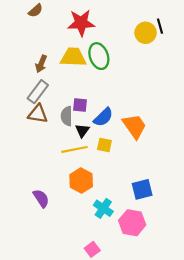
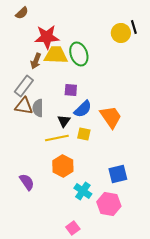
red star: (81, 23) -> (47, 37), moved
brown arrow: (41, 64) -> (36, 61), moved
purple square: (80, 105) -> (71, 90), moved
gray semicircle: (67, 116) -> (38, 108), moved

